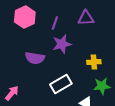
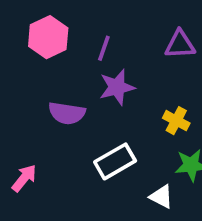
purple triangle: (86, 18) -> (180, 45), moved
yellow cross: (94, 62) -> (176, 121), turned 32

